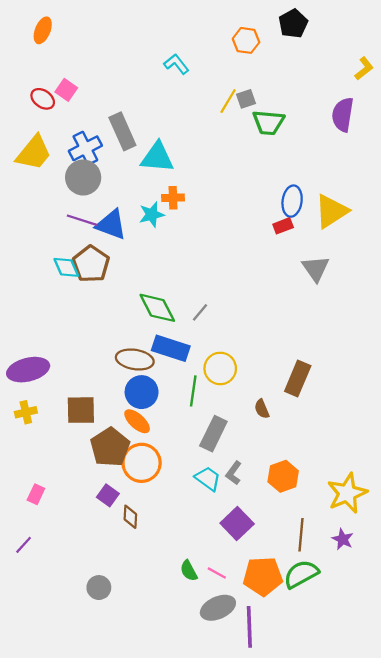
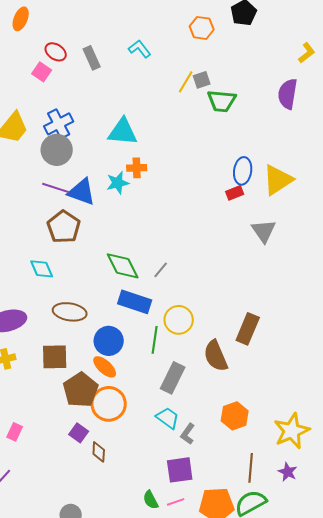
red ellipse: (43, 99) -> (56, 52), moved
gray rectangle: (122, 131) -> (92, 58), moved, size x0.7
cyan diamond: (66, 267) -> (42, 269), moved
brown ellipse: (135, 359) -> (70, 312), moved
brown semicircle: (262, 409) -> (216, 356), size x1.8
gray L-shape: (234, 473) -> (188, 434), moved
purple square: (237, 524) -> (180, 470), moved, turned 36
pink line: (217, 573) -> (176, 502), turned -48

